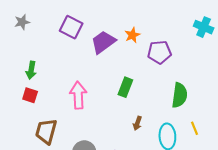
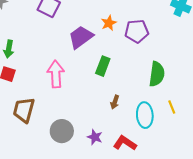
orange star: (132, 35) -> (109, 23), moved
purple trapezoid: (103, 42) -> (81, 37), moved

